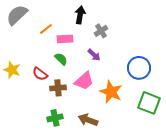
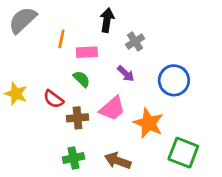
orange line: (46, 29) -> (61, 39), turned -40
blue circle: (139, 68) -> (174, 80), moved
green square: (149, 103) -> (183, 153), moved

